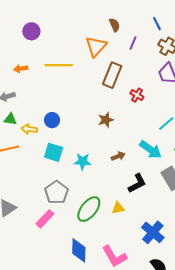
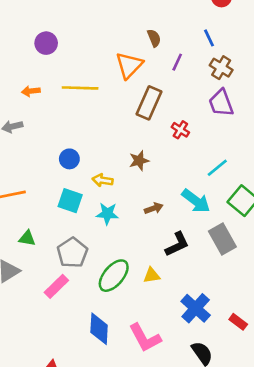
green triangle: (10, 119) -> (27, 238), moved
yellow arrow: (29, 129) -> (103, 180), moved

